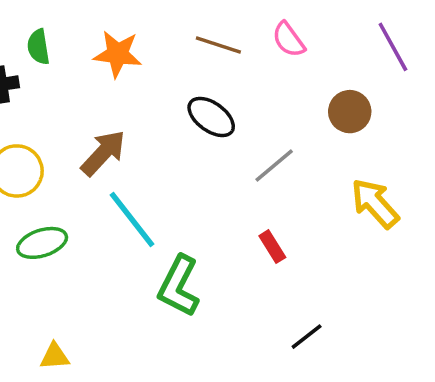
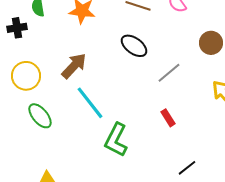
green ellipse: (42, 243) -> (40, 116), turned 68

